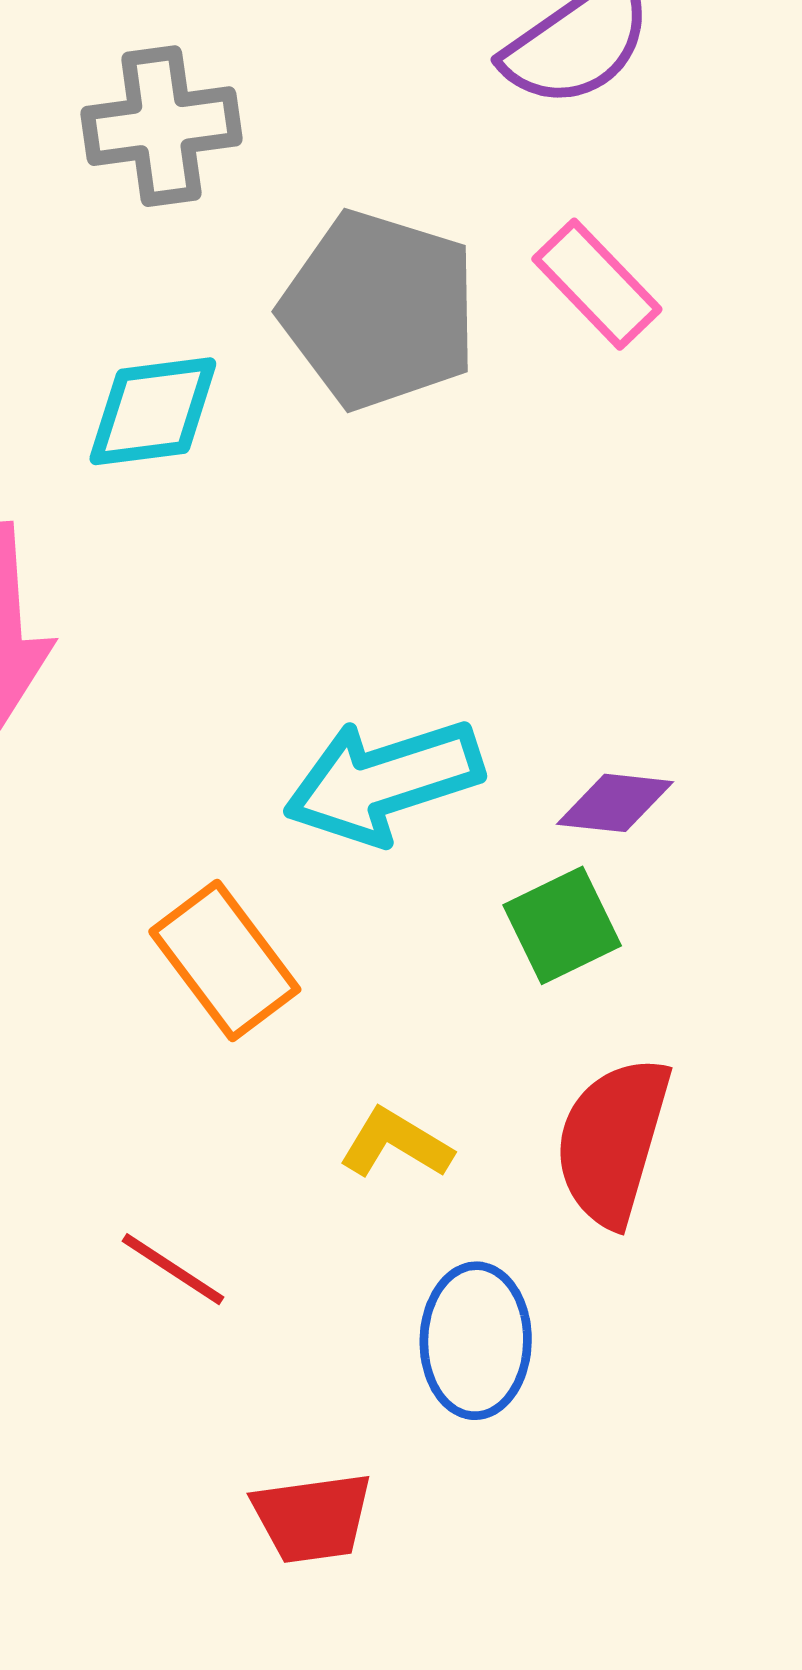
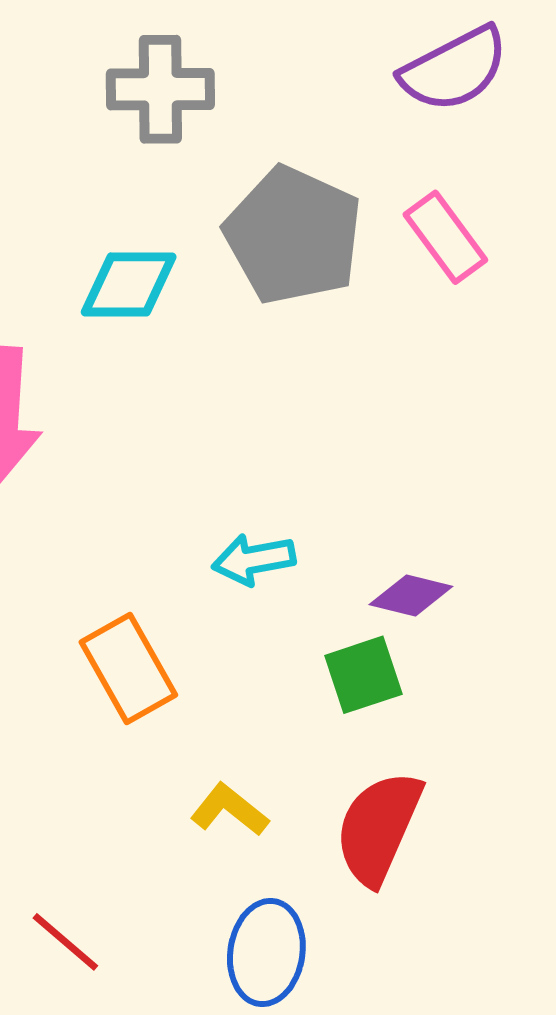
cyan arrow: (383, 781) -> (254, 560), size x0.6
red line: (173, 1269) -> (65, 942), moved

